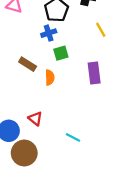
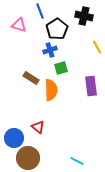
orange semicircle: (50, 78) -> (51, 90), size x1.5
cyan line: (73, 137) -> (77, 161), moved

